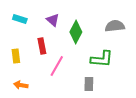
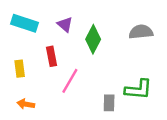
cyan rectangle: (20, 19) -> (25, 23), size x1.5
green L-shape: (102, 59) -> (138, 89), moved

